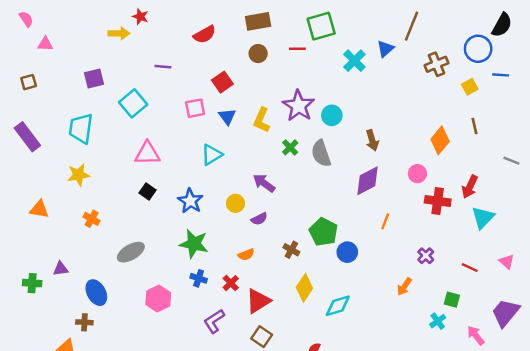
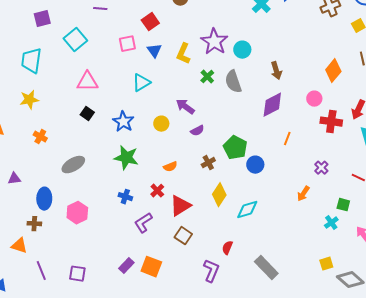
purple semicircle: (259, 219) -> (197, 131), moved
brown cross: (291, 250) -> (208, 163), turned 32
blue cross: (199, 278) -> (125, 197), moved
blue ellipse: (96, 293) -> (44, 199), turned 30
pink hexagon: (158, 299) -> (77, 213), moved

